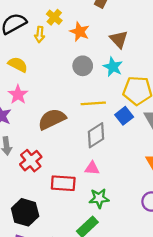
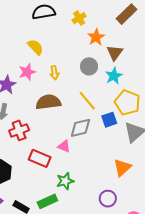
yellow arrow: (40, 35) -> (54, 73), moved, turned -32
brown triangle: (119, 39) -> (115, 53), moved
yellow line: (93, 103) -> (87, 101), turned 35
pink triangle: (92, 168) -> (64, 146), moved
green star: (99, 198) -> (65, 181), turned -30

